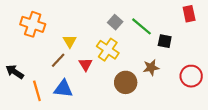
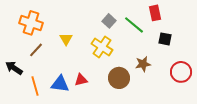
red rectangle: (189, 14) -> (155, 13), moved
black square: (165, 41) -> (165, 39), moved
brown line: (58, 60) -> (36, 50), moved
red triangle: (86, 64) -> (81, 80), moved, turned 48

